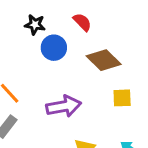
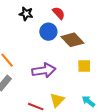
blue circle: (54, 48) -> (48, 32), moved

